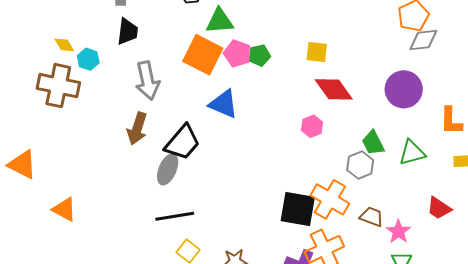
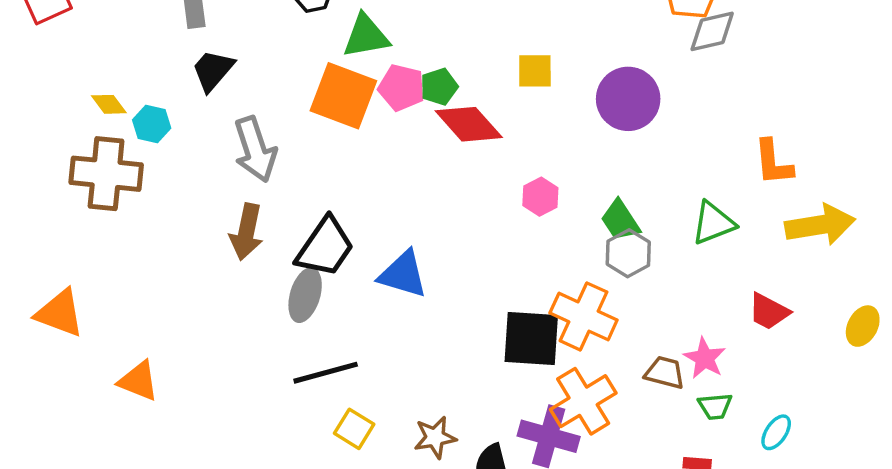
black trapezoid: (128, 32) -> (213, 70), turned -140
red diamond: (334, 89) -> (469, 124), moved
purple circle: (404, 89) -> (628, 99), moved
blue triangle: (224, 104) -> (403, 274), moved
green trapezoid: (373, 143) -> (620, 220), moved
brown trapezoid: (372, 217) -> (665, 373), moved

